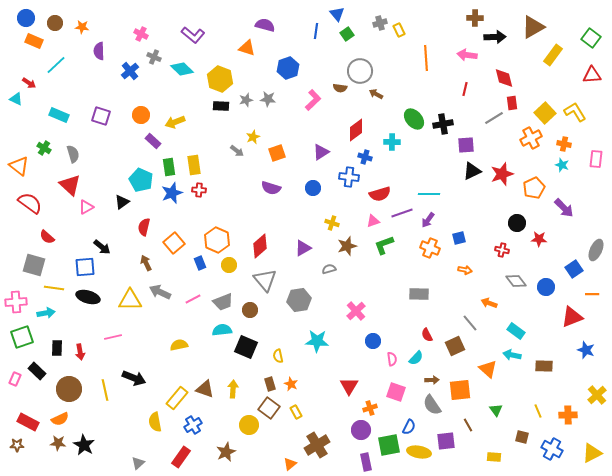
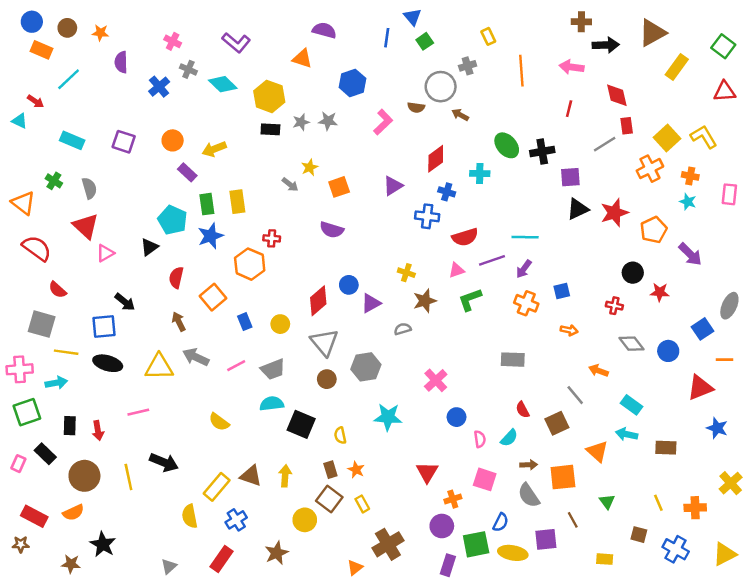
gray cross: (380, 23) -> (468, 66), moved
blue circle: (313, 188) -> (349, 285), moved
red cross: (199, 190) -> (272, 238), moved
orange hexagon: (217, 240) -> (250, 264), moved
brown circle: (250, 310) -> (327, 379), moved
yellow semicircle: (179, 345) -> (219, 422), turned -132
brown star: (58, 443) -> (71, 564), moved
purple rectangle: (366, 462) -> (448, 565), turned 30

